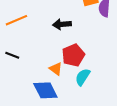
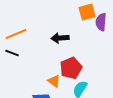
black line: (12, 55) -> (12, 53), moved

